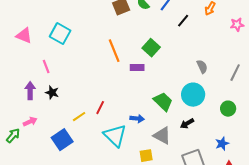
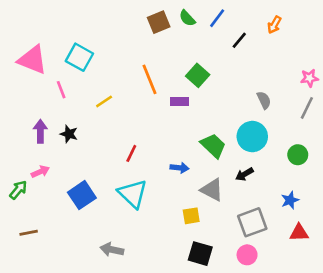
pink star: (237, 25) -> (309, 78), moved
pink triangle: (24, 36) -> (33, 60), size x1.4
pink line: (46, 67) -> (61, 90), moved
yellow line: (79, 117) -> (104, 101), moved
cyan triangle: (115, 136) -> (133, 194), moved

